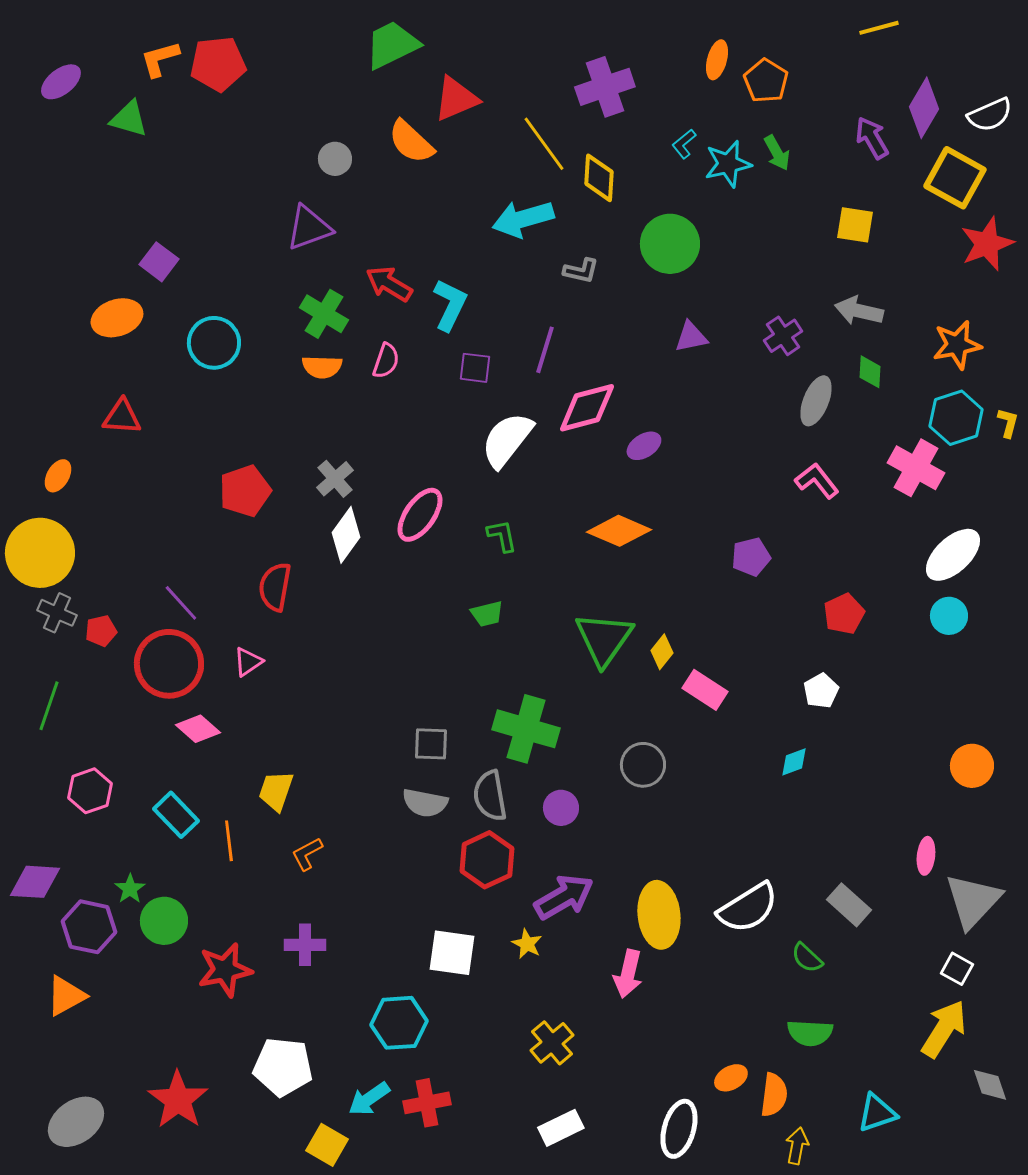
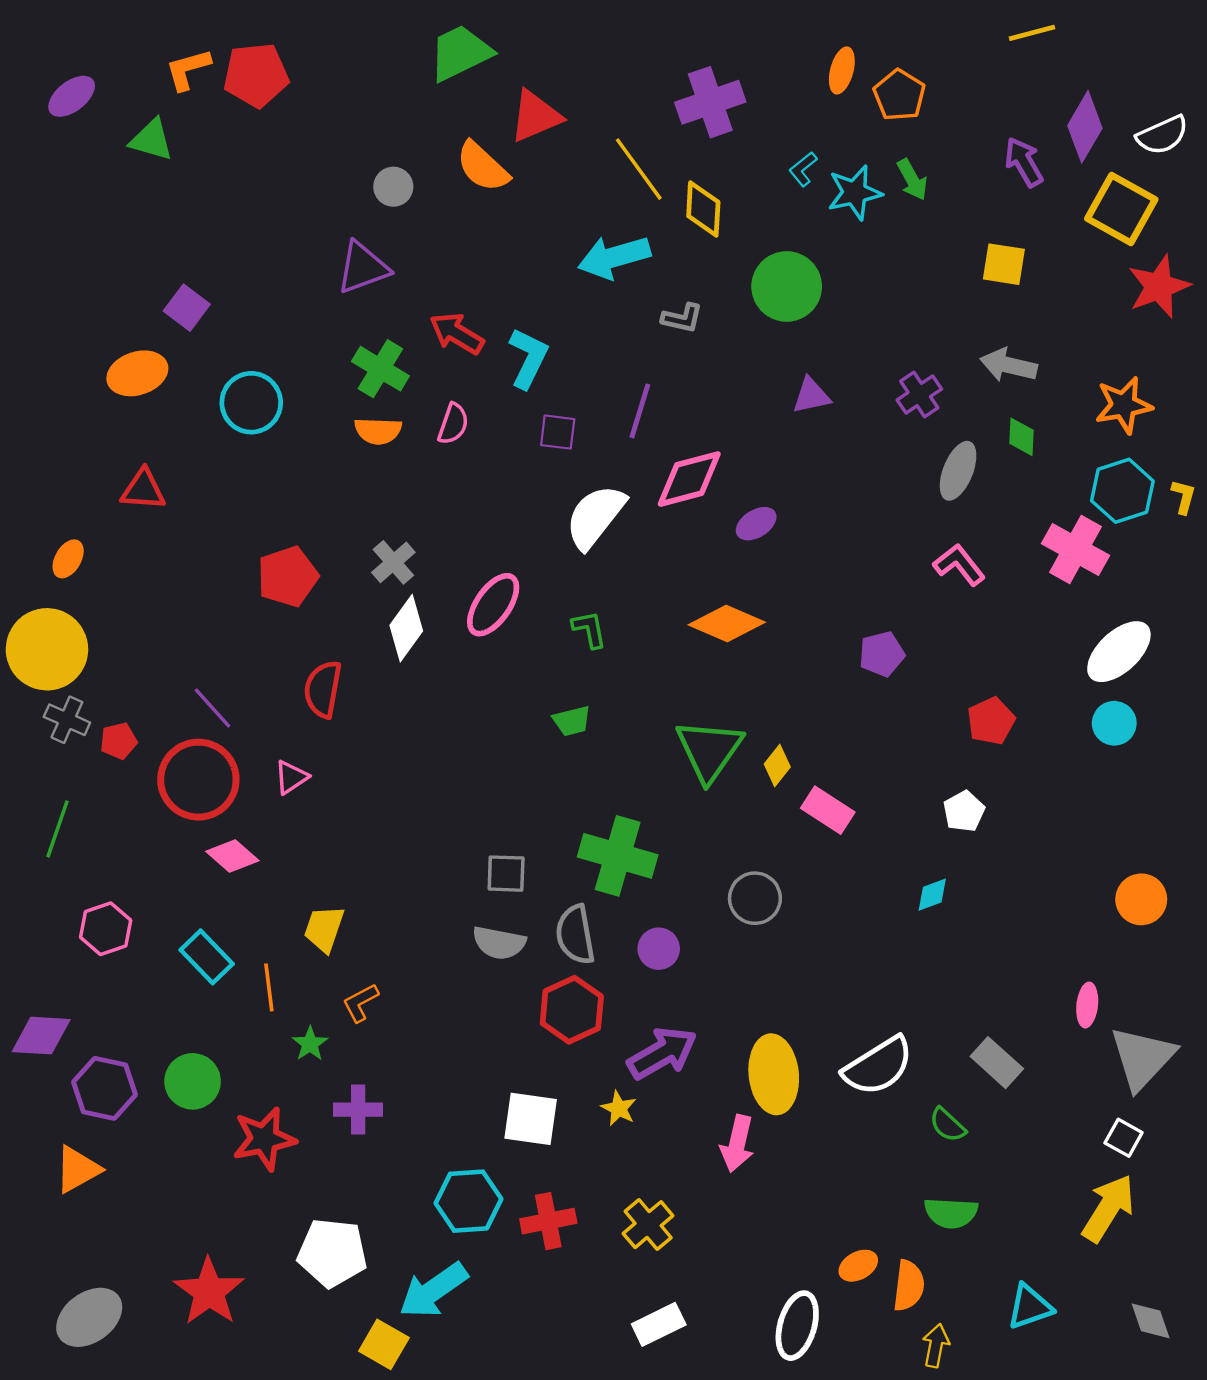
green star: (130, 889) -> (310, 1044), moved
gray diamond: (990, 1085) -> (1151, 1321), moved
cyan arrow: (369, 1099) -> (433, 1290), size x1.4
red cross: (427, 1103) -> (548, 1221), moved

